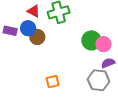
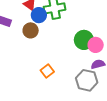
blue circle: (28, 28) -> (39, 15), moved
orange square: (53, 82) -> (47, 71), moved, turned -32

